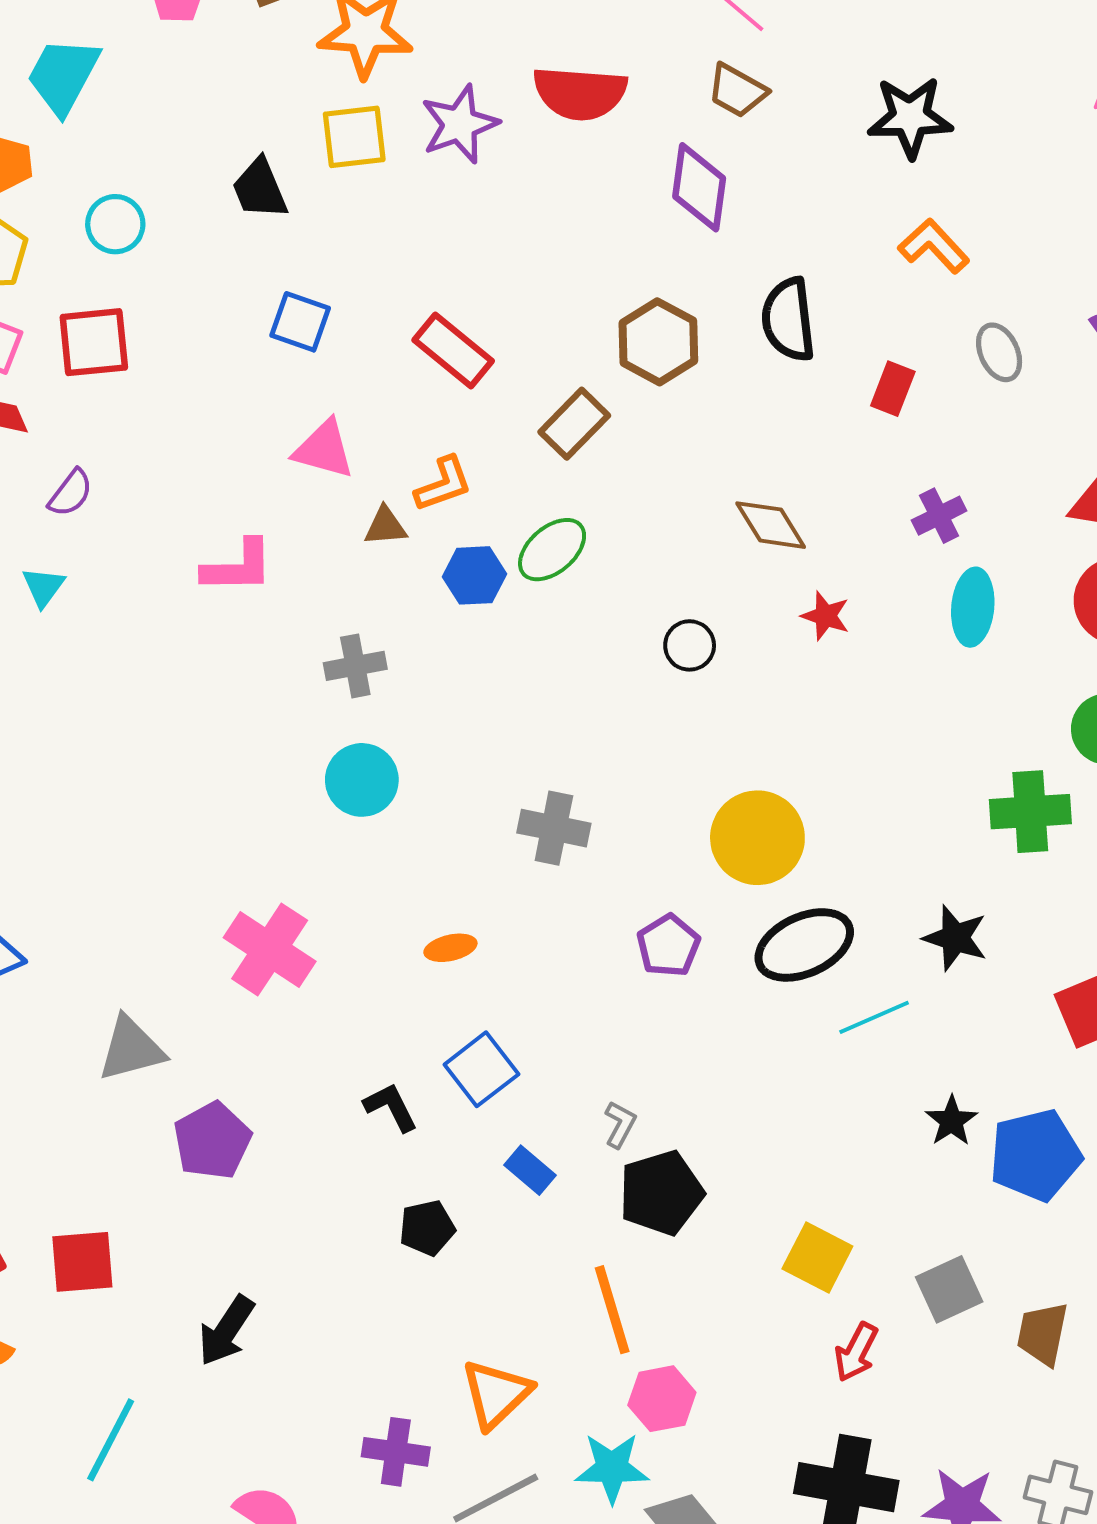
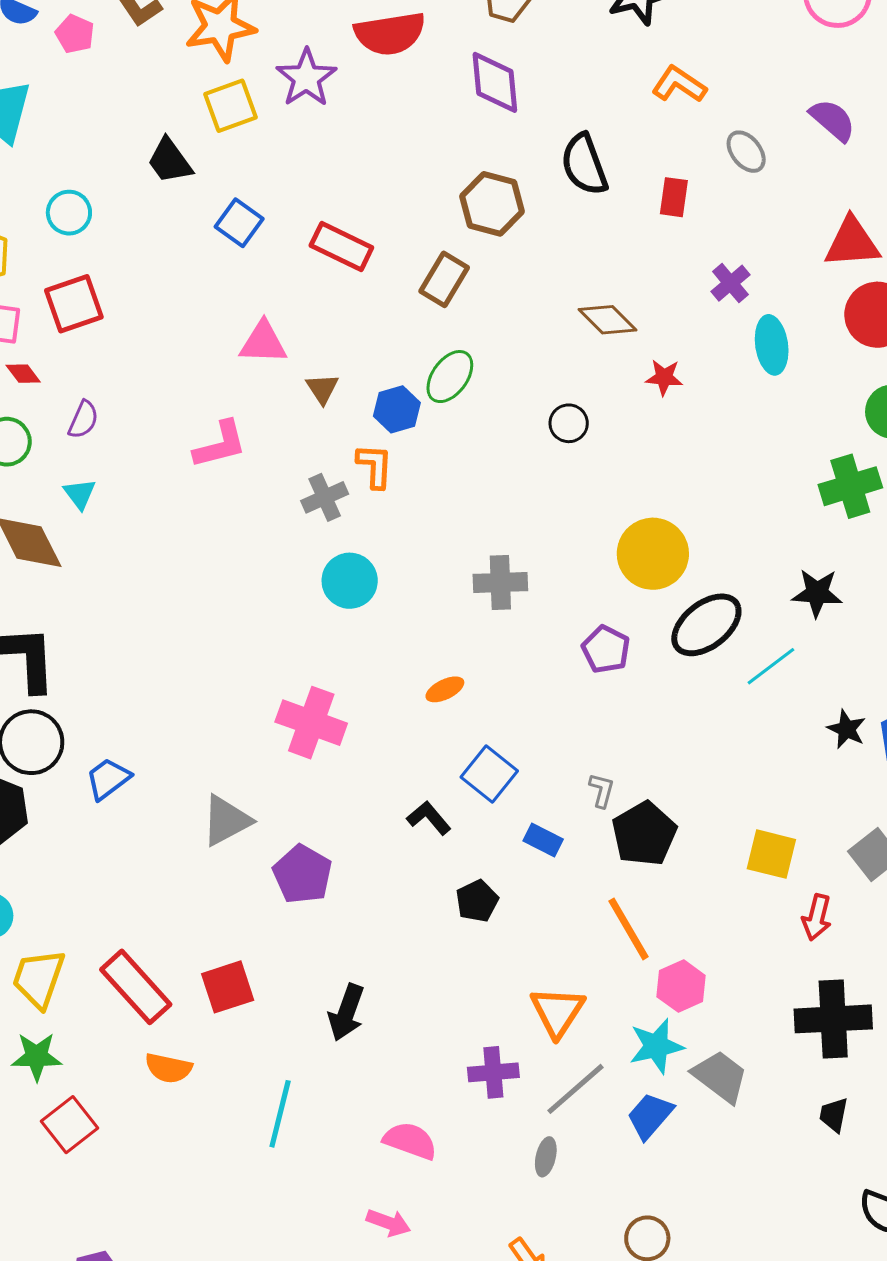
blue square: (300, 322) -> (239, 223), moved, turned 30
orange L-shape: (443, 484) -> (375, 466), moved, turned -54
brown triangle: (385, 526) -> (322, 389), turned -45

